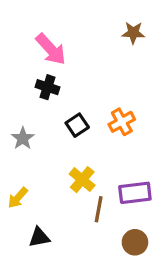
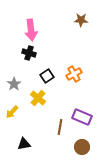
pink arrow: (51, 49) -> (31, 30), turned 35
yellow cross: (82, 180) -> (38, 98), moved
purple rectangle: (135, 193) -> (82, 117), turned 30
yellow arrow: (18, 198) -> (12, 112), moved

